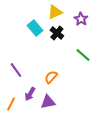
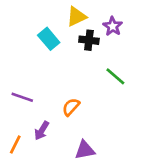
black cross: (57, 33) -> (89, 40), moved, turned -32
purple line: (16, 70) -> (22, 97), turned -35
purple triangle: (48, 102) -> (85, 150), moved

